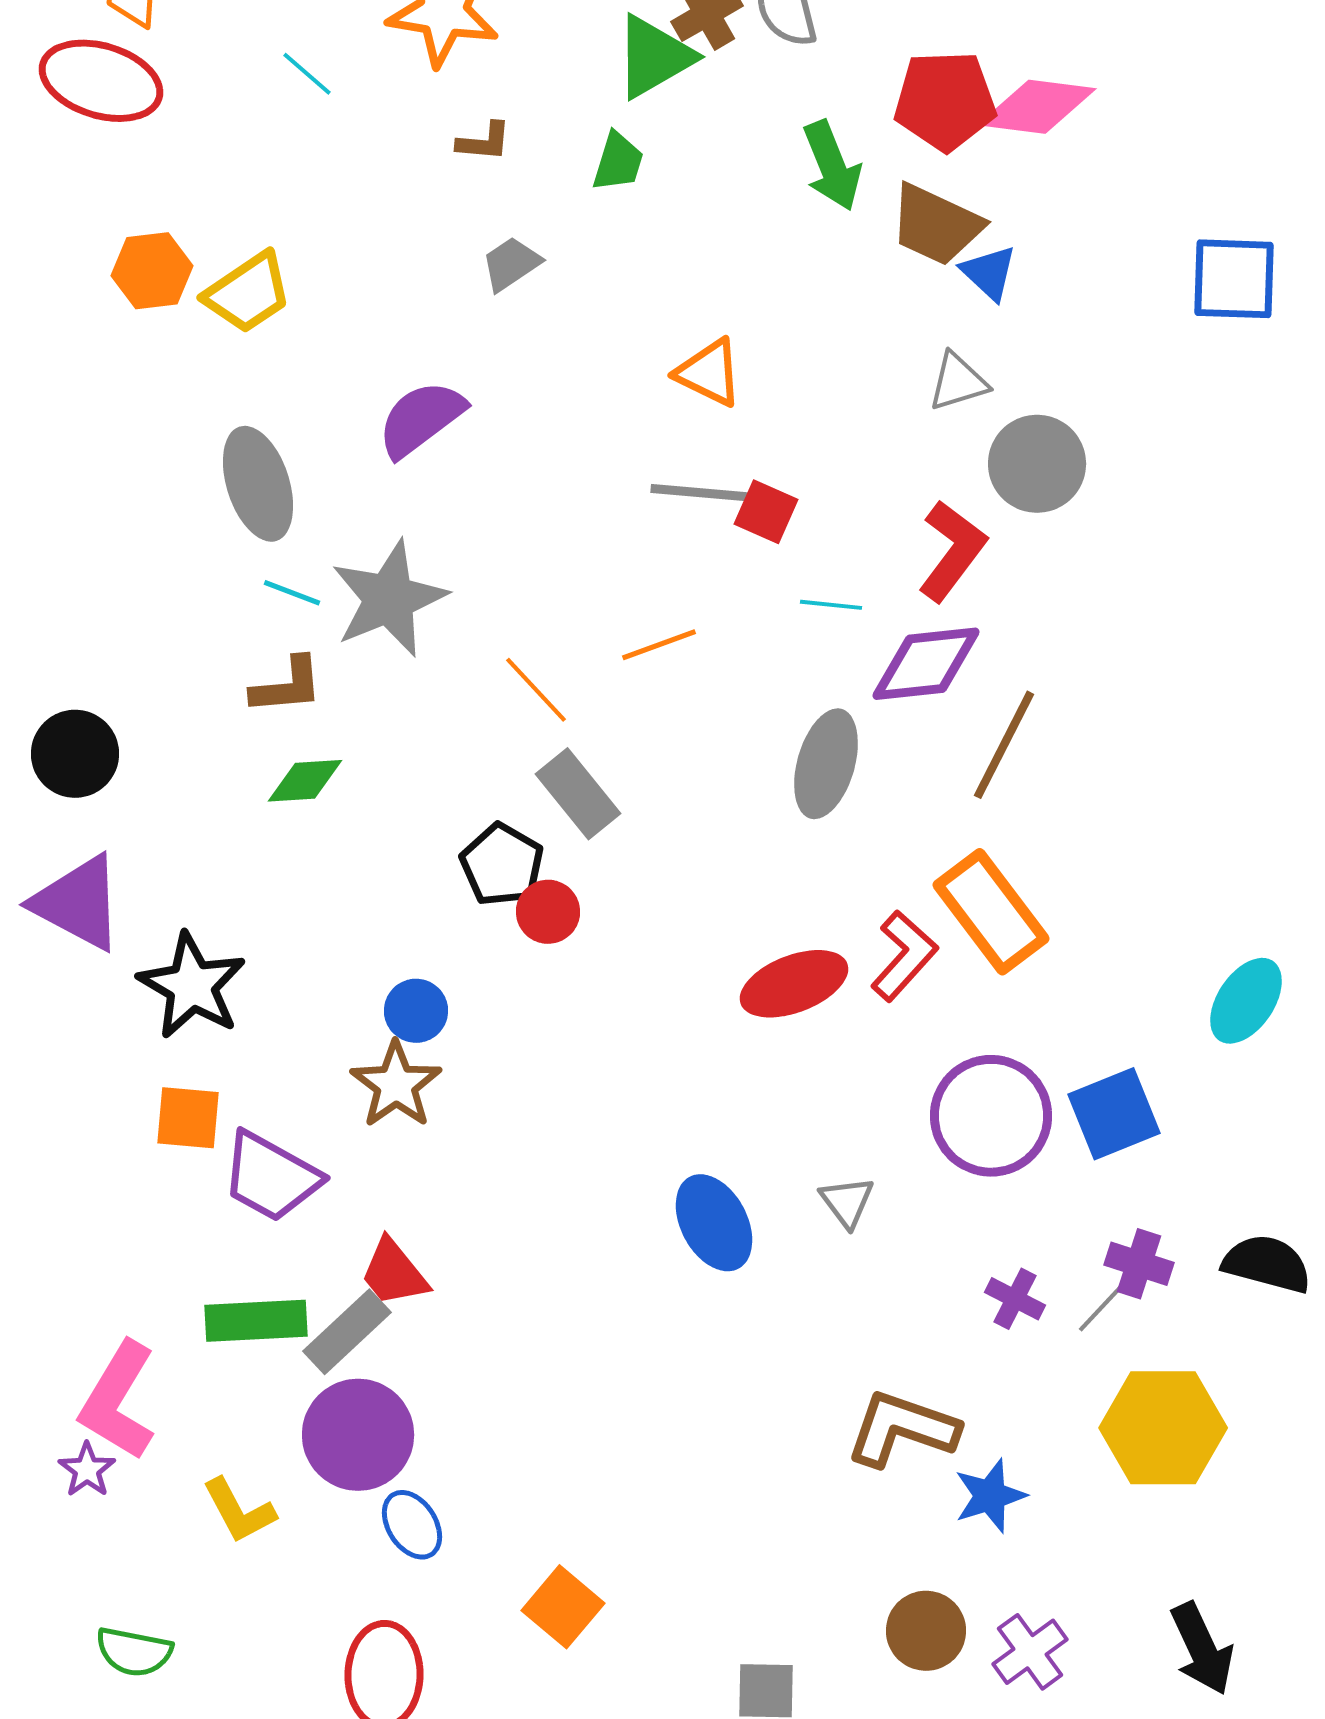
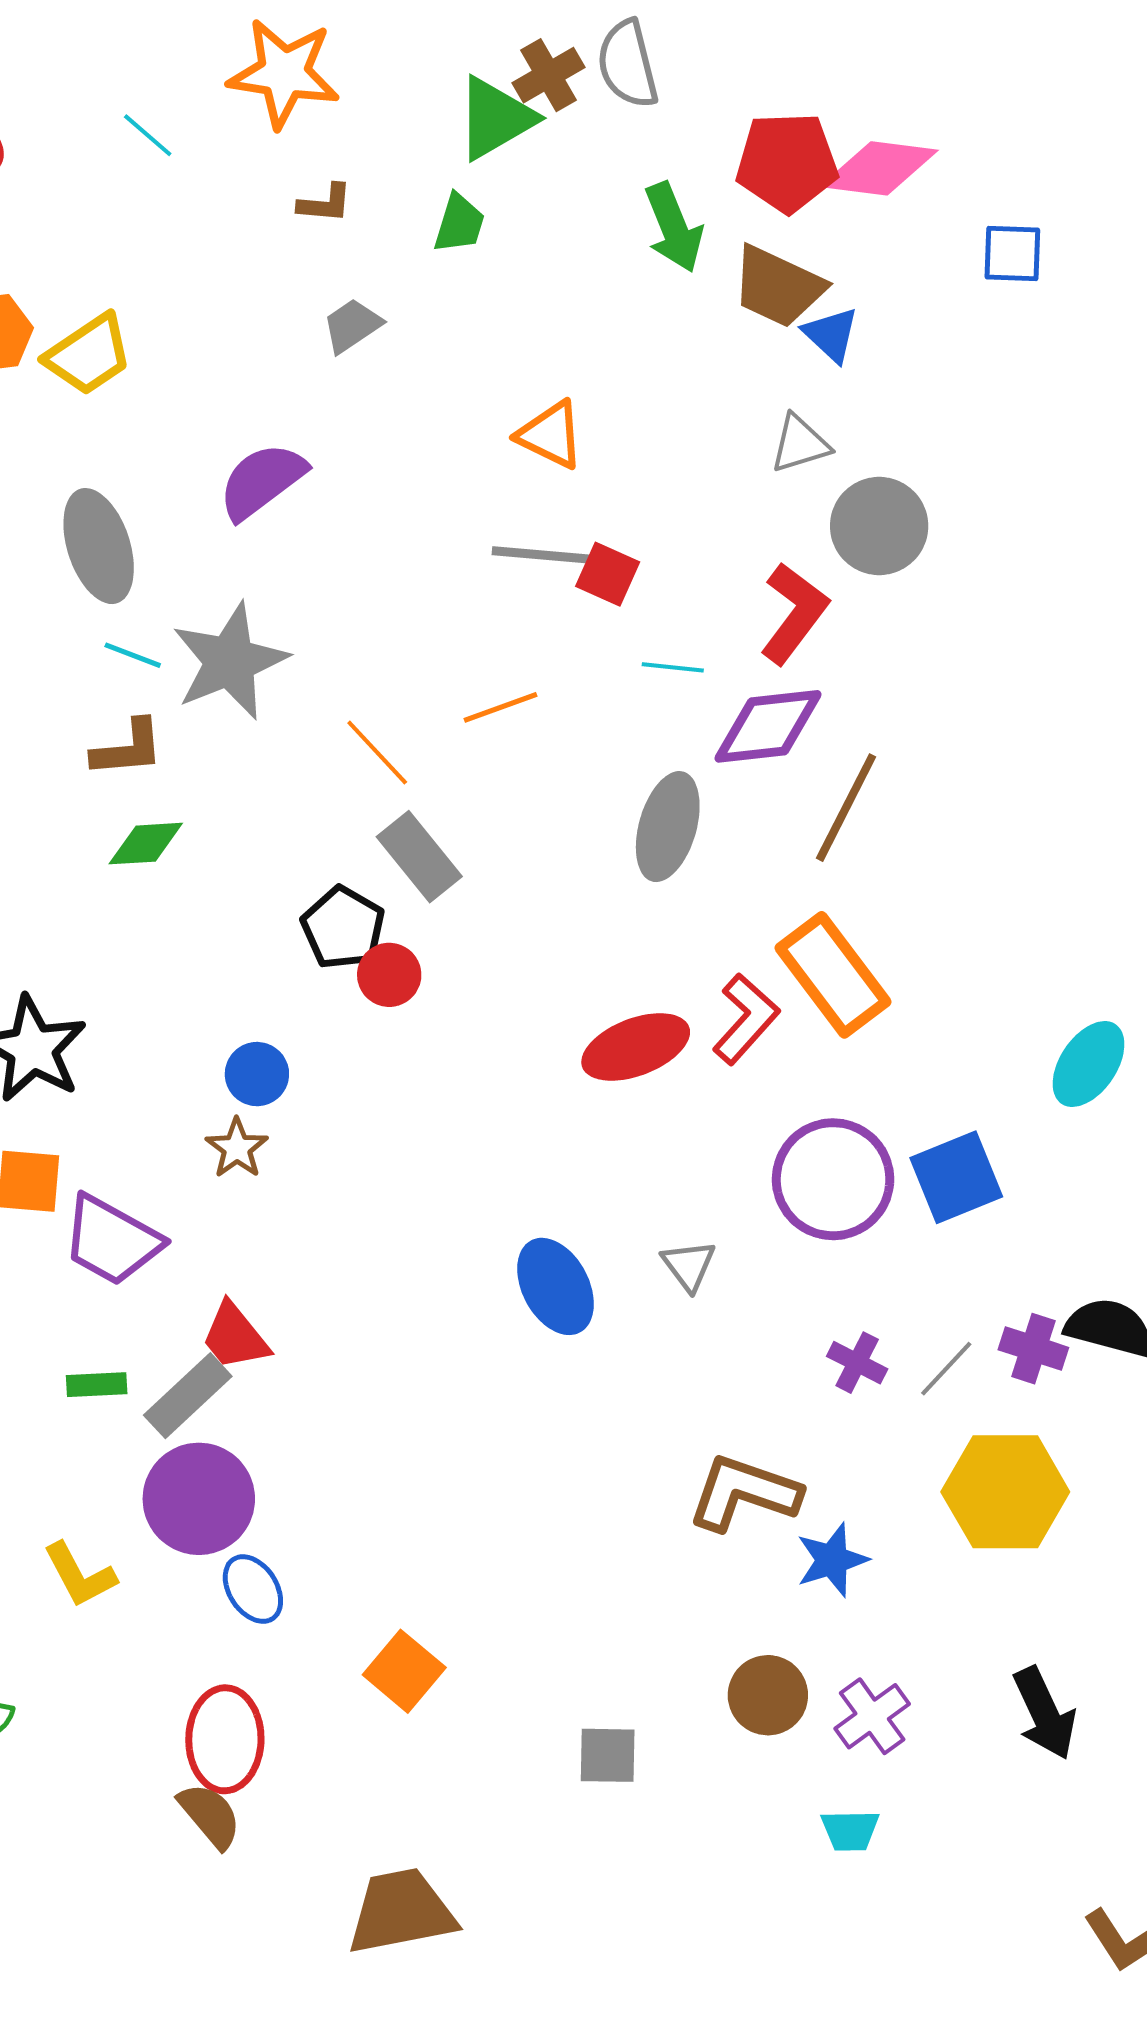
blue square: (1234, 279) -> (1012, 253), moved, size x0.7
brown star: (396, 1085) -> (237, 1148), size x0.7
purple cross: (1139, 1264) -> (1033, 1349), moved
green rectangle: (256, 1321) -> (97, 1385), size x0.6

